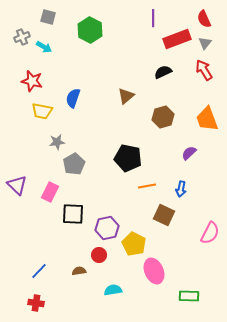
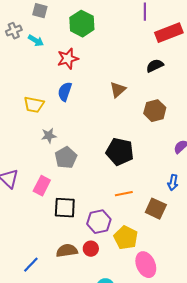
red star: (32, 81) -> (68, 59), moved, turned -30
orange line: (147, 186) -> (124, 194), moved
brown semicircle: (79, 271) -> (67, 251), moved, size x1.5

